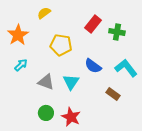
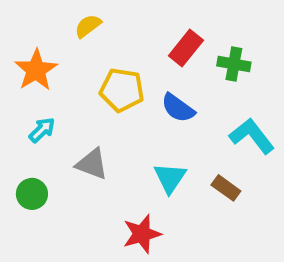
blue semicircle: (93, 66) -> (178, 108), moved
cyan triangle: (71, 82) -> (170, 178), moved
green circle: (46, 113) -> (32, 194), moved
red star: (71, 117) -> (142, 234), turned 30

